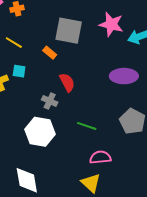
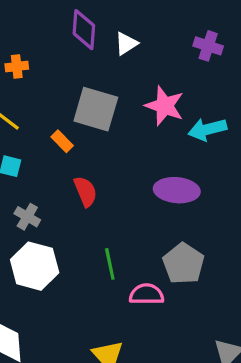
gray cross: (50, 101) -> (27, 217), moved
green line: (87, 126) -> (110, 264), turned 54
pink semicircle: (100, 157) -> (147, 294), moved

